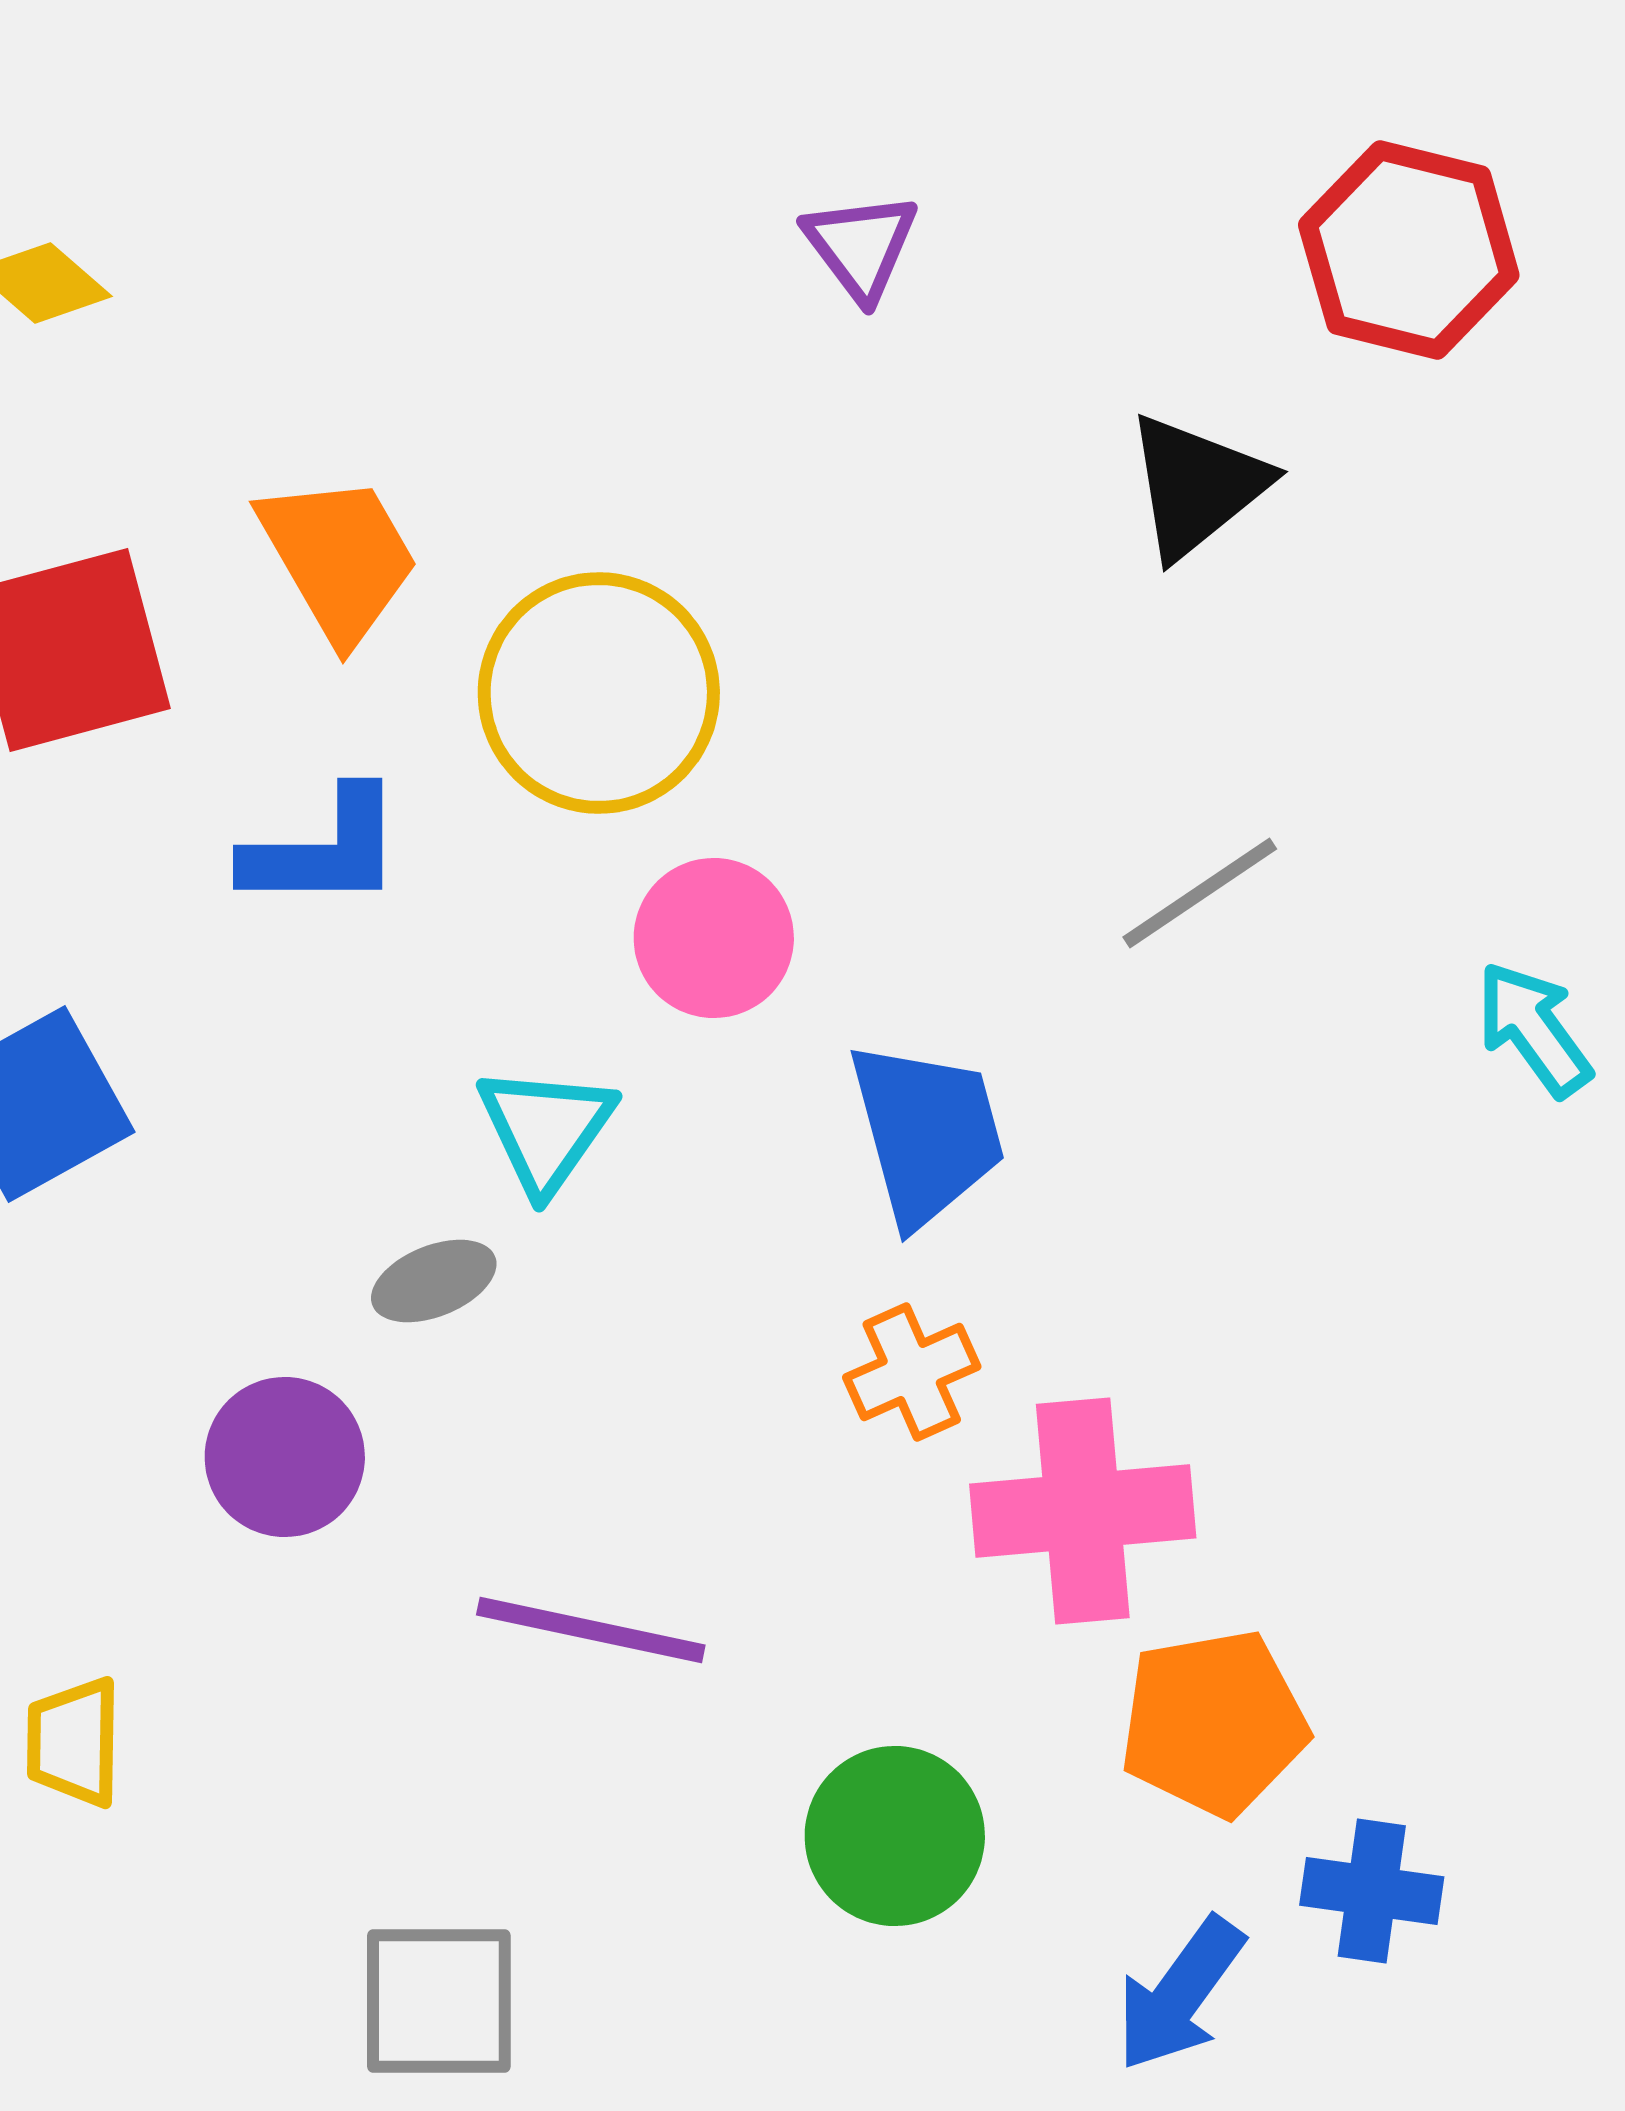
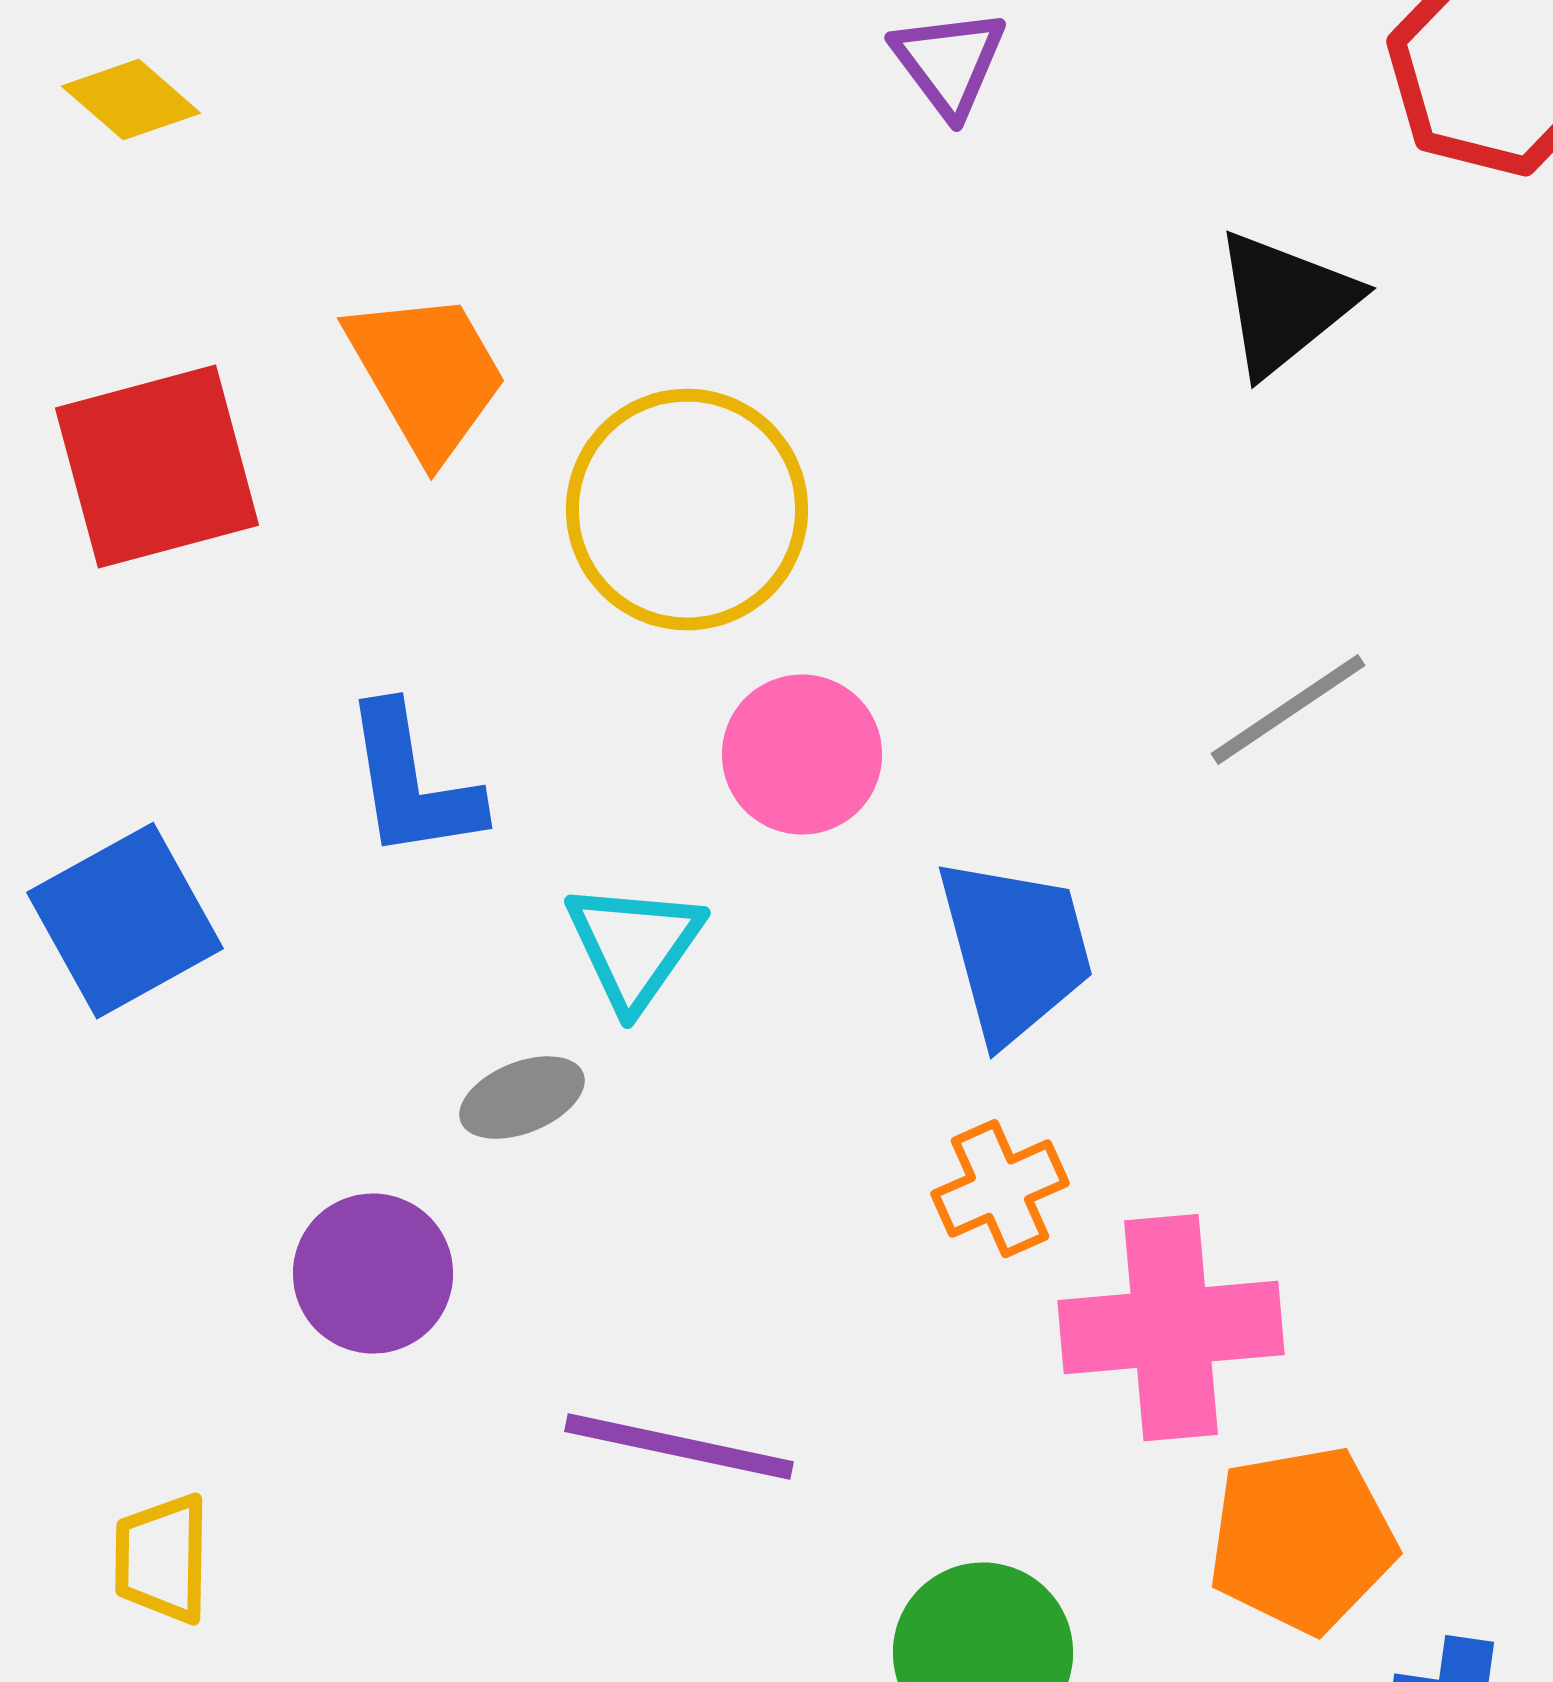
blue L-shape: (324, 850) -> (412, 783), moved, turned 81

